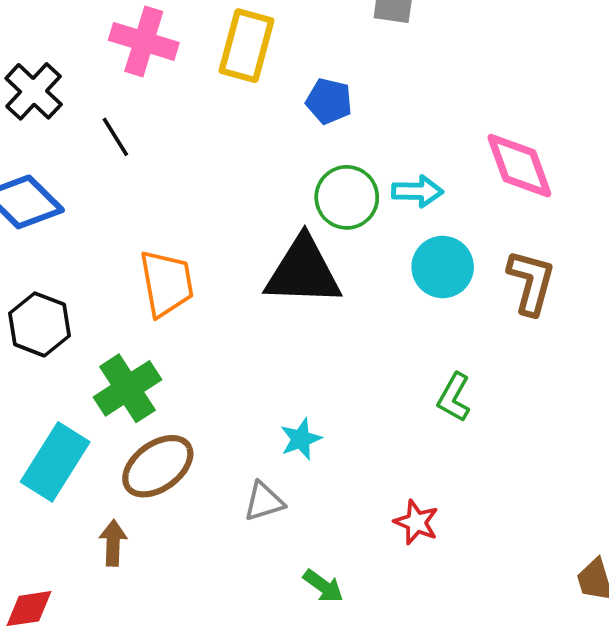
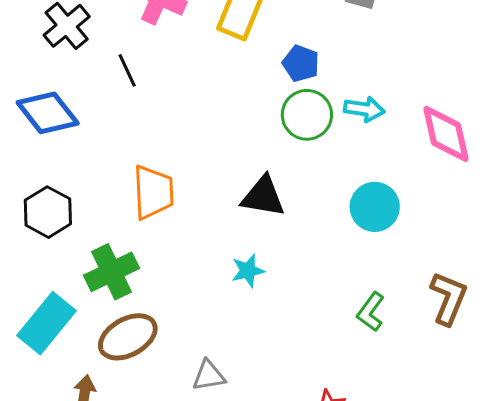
cyan arrow: (417, 191) -> (364, 109), moved
green circle: (347, 197) -> (307, 115), moved
black triangle: (303, 272) -> (263, 196), size x0.7
brown L-shape: (531, 282) -> (449, 298), moved
cyan star: (301, 439) -> (248, 271), moved

